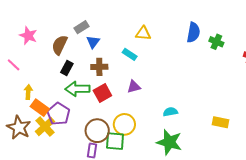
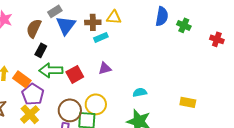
blue triangle: (93, 42) -> (66, 25), size x1.5
cyan rectangle: (130, 54) -> (101, 37), turned -56
brown cross: (99, 67) -> (93, 22), moved
orange rectangle: (40, 108) -> (22, 79), moved
yellow cross: (45, 126) -> (30, 114), moved

